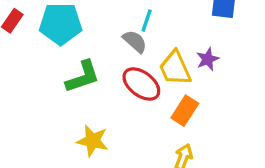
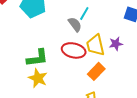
green L-shape: (83, 77) -> (37, 58), moved
red ellipse: (141, 84) -> (74, 50), turned -35

